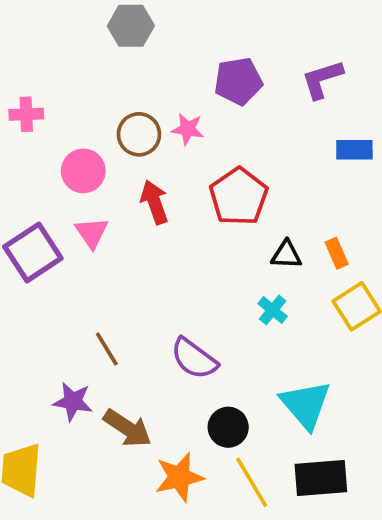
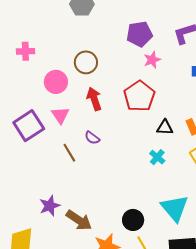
pink star: (188, 129) -> (152, 60), moved, turned -30
brown line: (107, 349) -> (69, 153), moved
purple semicircle: (194, 359) -> (92, 138), moved, size x0.6
purple star: (73, 402) -> (50, 206), turned -30

